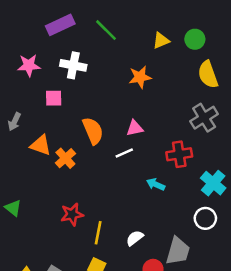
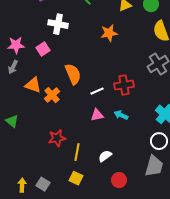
pink star: (29, 65) -> (16, 45), moved
pink square: (54, 98) -> (43, 49), turned -32
pink triangle: (135, 128) -> (97, 115), moved
red cross: (179, 154) -> (124, 85), moved
green triangle: (13, 208) -> (12, 121), moved
gray trapezoid: (178, 251) -> (154, 166), moved

